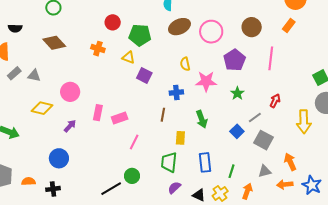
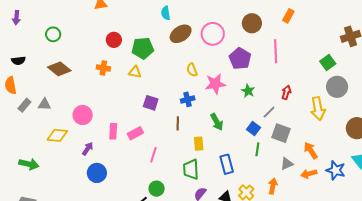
purple square: (144, 75) -> (151, 103), moved
blue circle: (59, 158) -> (97, 173), moved
green line: (231, 171) -> (257, 149), moved

